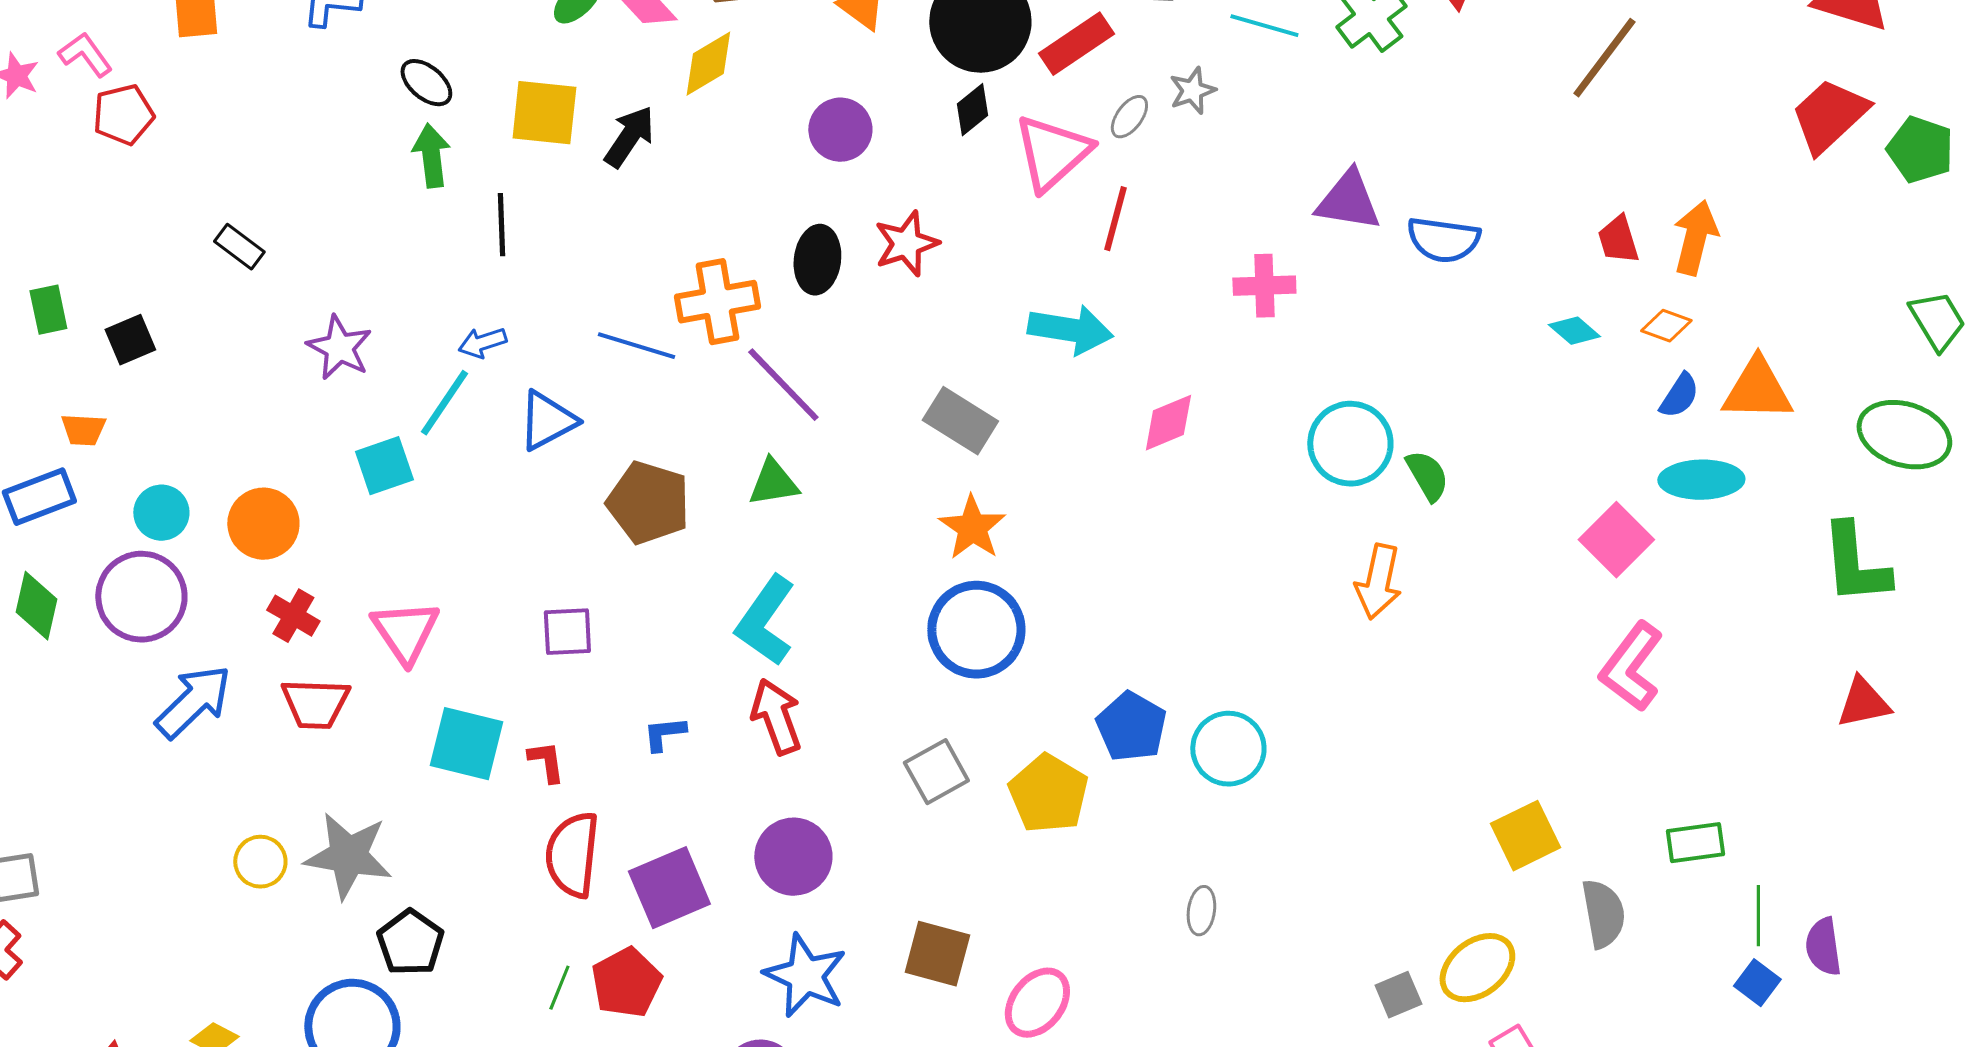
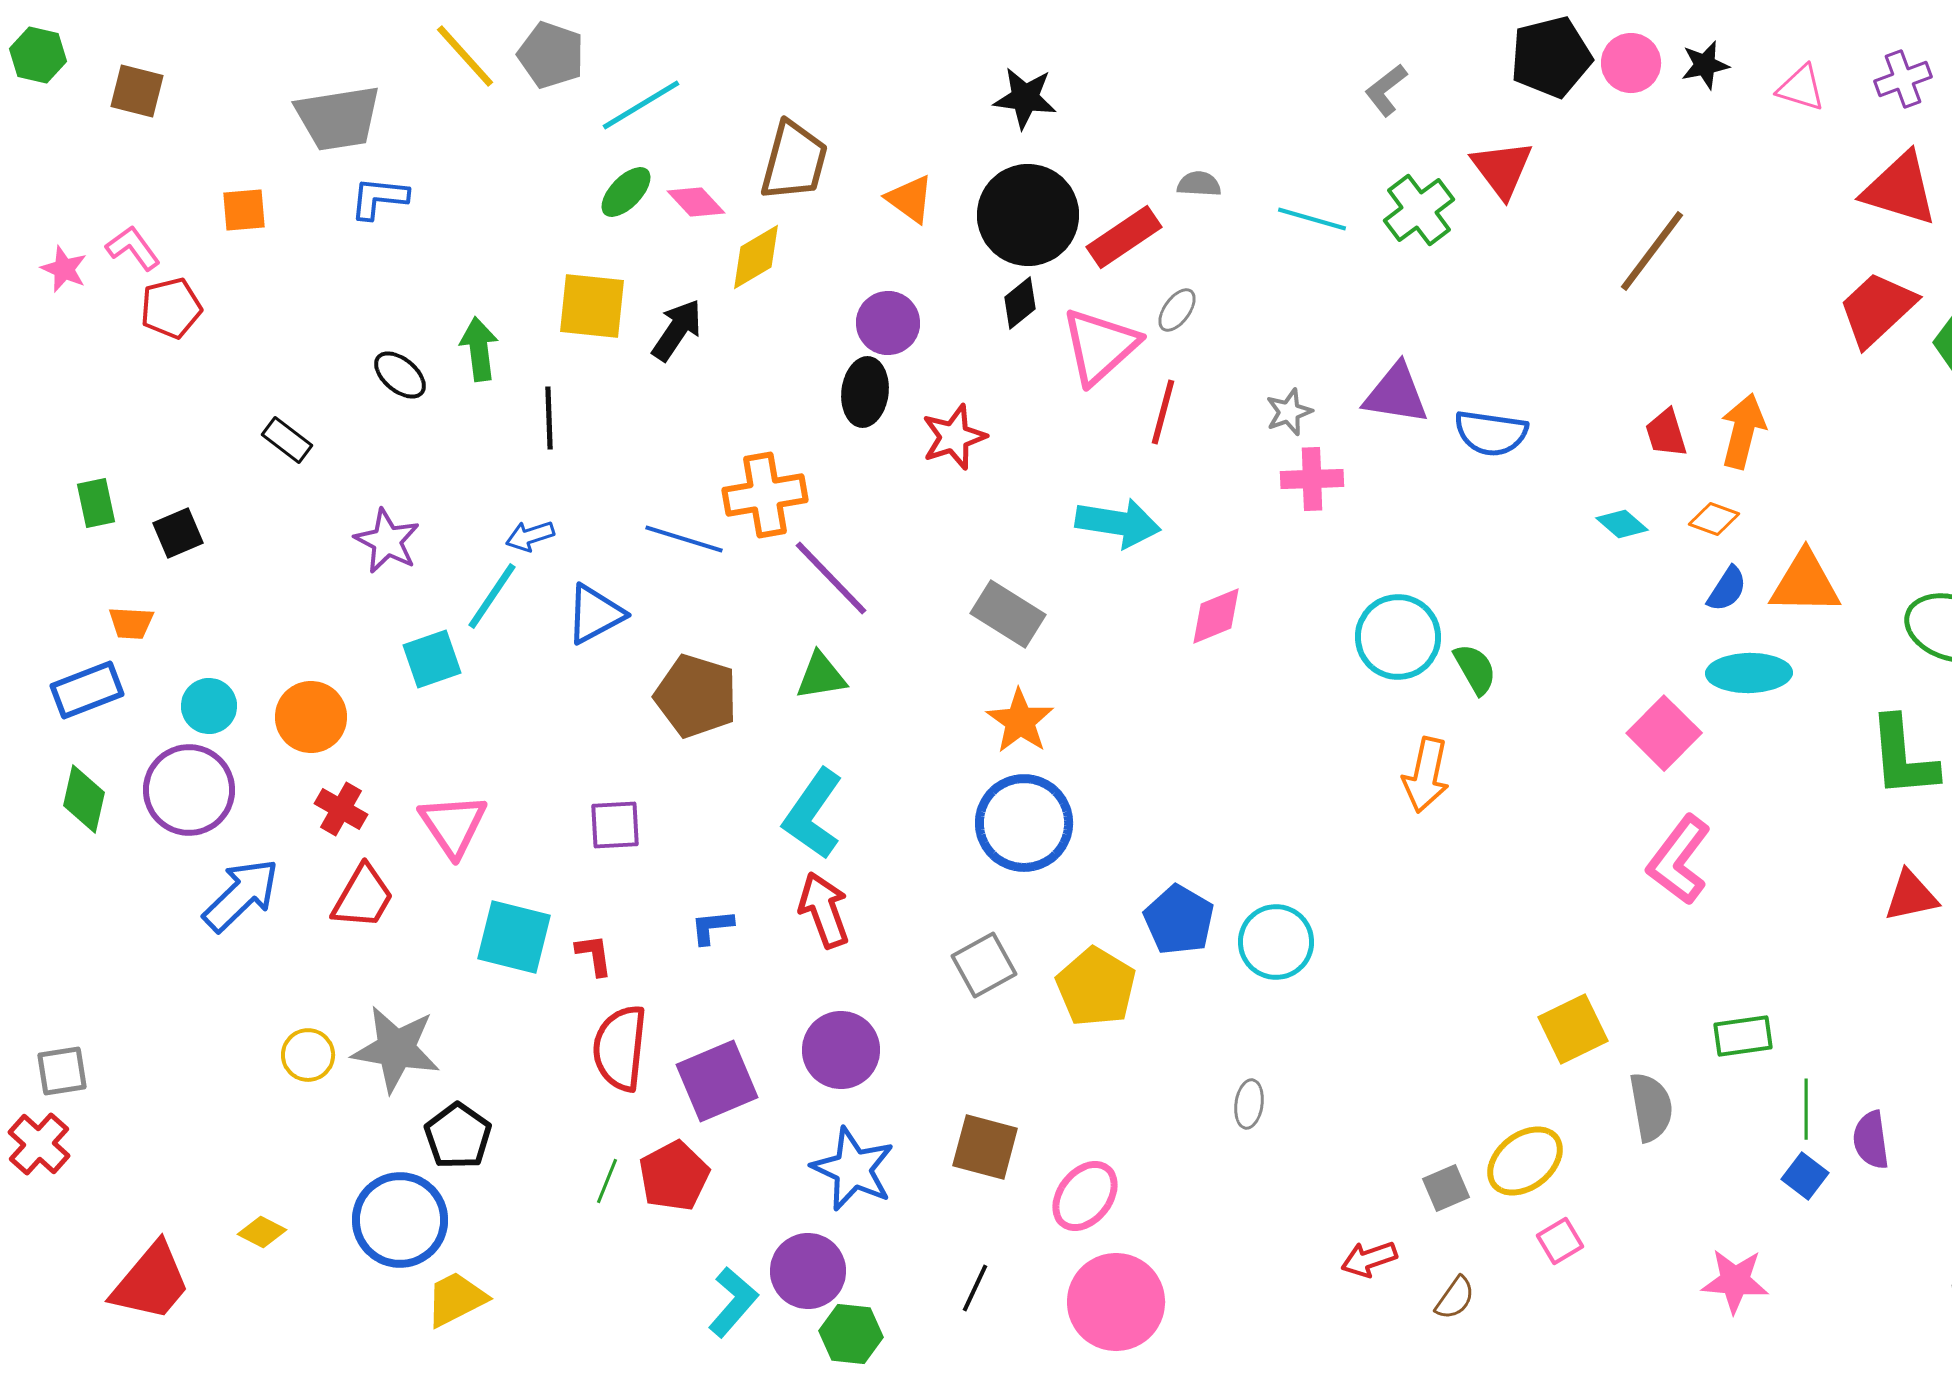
black ellipse: (426, 83) -> (400, 375), moved
gray star: (1192, 91) -> (1289, 412), moved
black ellipse: (817, 260) -> (865, 392), moved
red trapezoid: (315, 704) -> (363, 897), turned -62

